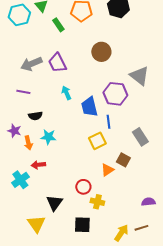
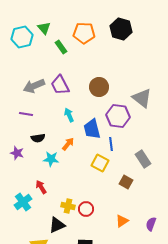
brown circle: (101, 52) -> (99, 87), moved
yellow square: (97, 141) -> (100, 163), turned -36
orange arrow: (28, 143) -> (68, 144), moved, turned -128
red arrow: (38, 165) -> (41, 187), turned 64
orange triangle: (107, 170) -> (122, 221), moved
yellow cross: (97, 202) -> (68, 206), moved
purple semicircle: (148, 202) -> (151, 224), turned -64
black triangle: (54, 203) -> (57, 225), turned 30

